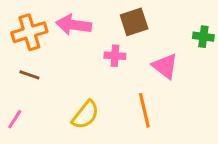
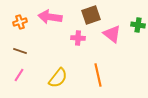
orange cross: (29, 32) -> (20, 22), size x0.6
pink triangle: (165, 66) -> (112, 34), moved
pink line: (15, 119) -> (19, 75), moved

